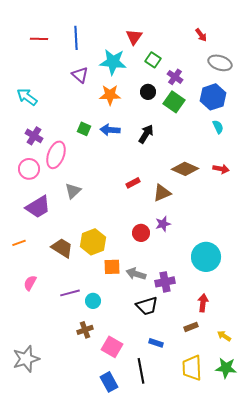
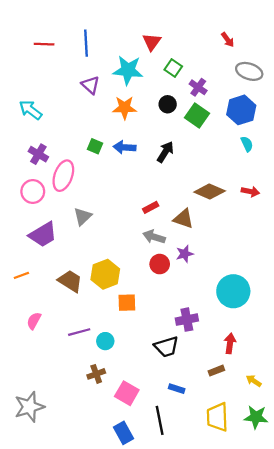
brown triangle: (162, 193) -> (183, 219), turned 42
gray arrow: (136, 274) -> (154, 237), moved

